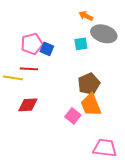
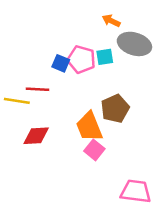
pink pentagon: (32, 44) -> (81, 59), moved, turned 30
orange trapezoid: (91, 105) -> (89, 127), moved

